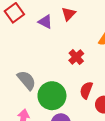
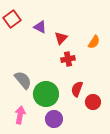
red triangle: (69, 14) -> (61, 38), moved
red cross: (76, 57) -> (68, 59), turned 32

